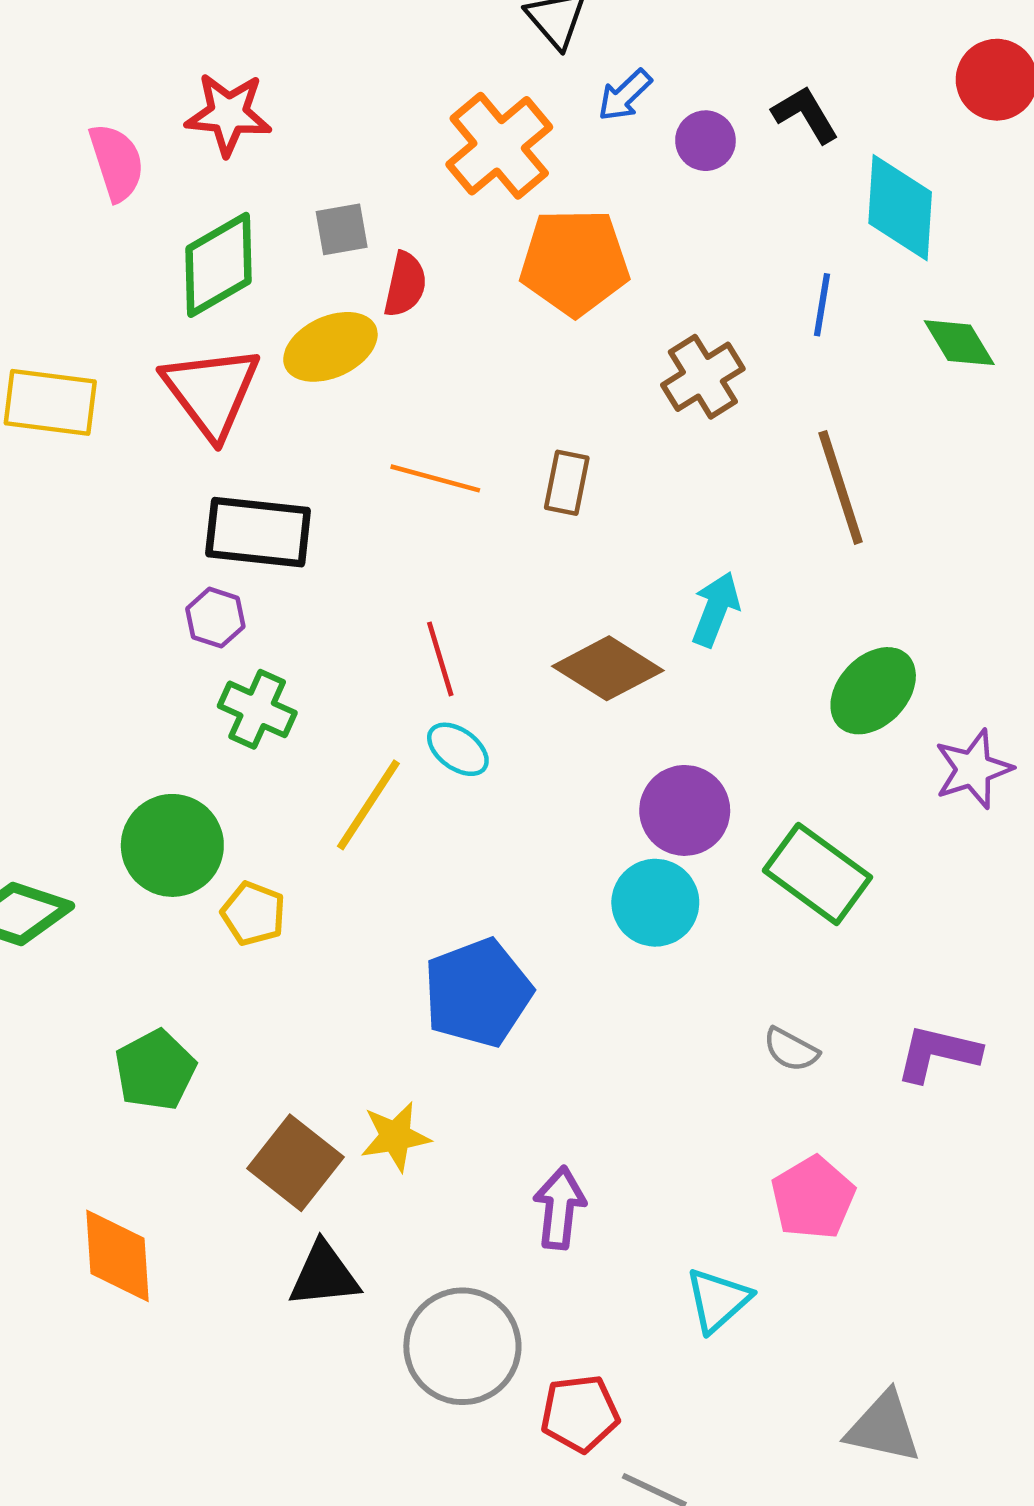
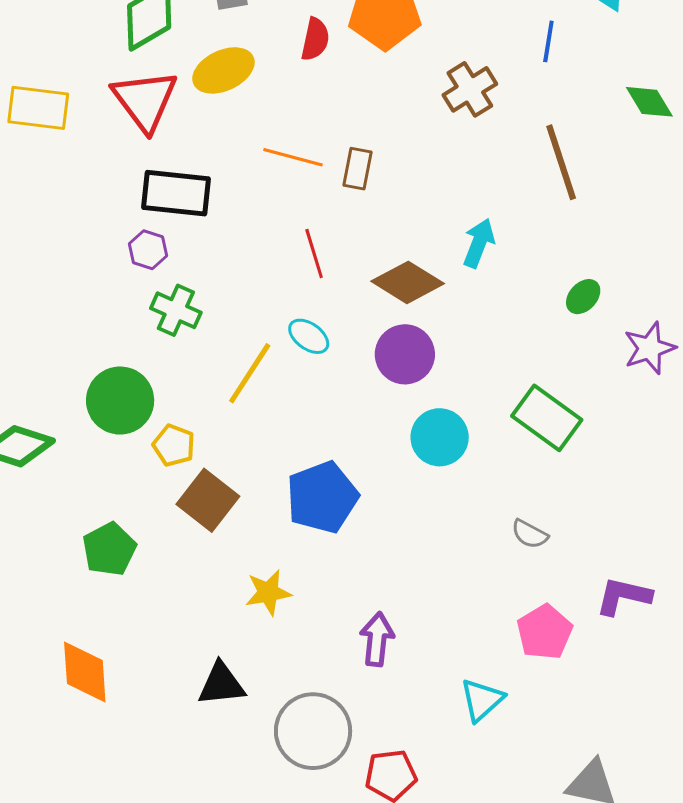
red semicircle: (405, 284) -> (315, 39), moved
green diamond: (959, 343) -> (649, 102), moved
brown rectangle: (567, 483) -> (358, 169), moved
red line: (440, 659) -> (314, 253), moved
green ellipse: (873, 691) -> (583, 297), size x0.6
purple circle: (685, 810) -> (405, 354), moved
purple L-shape: (938, 1053) -> (624, 596), moved
brown square: (295, 1163) -> (208, 500), moved

